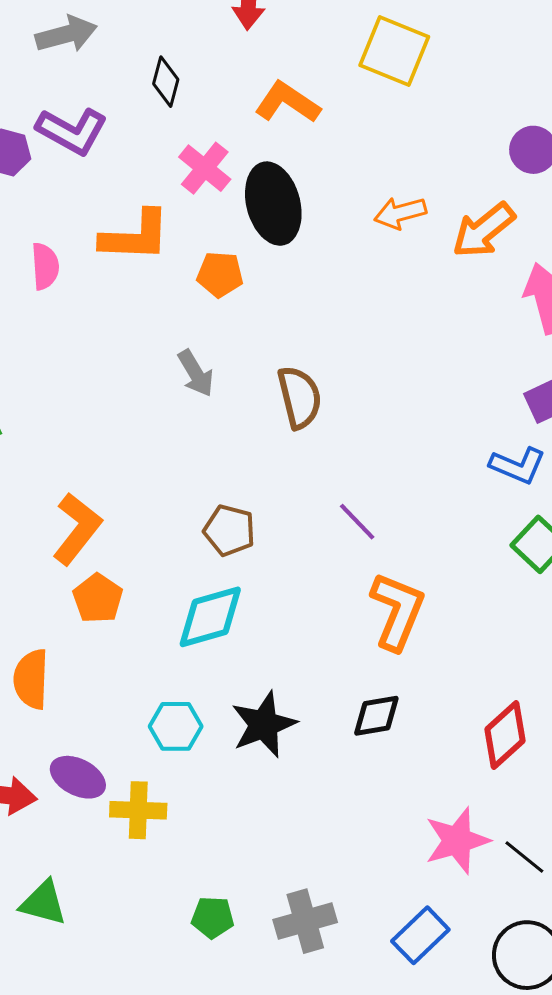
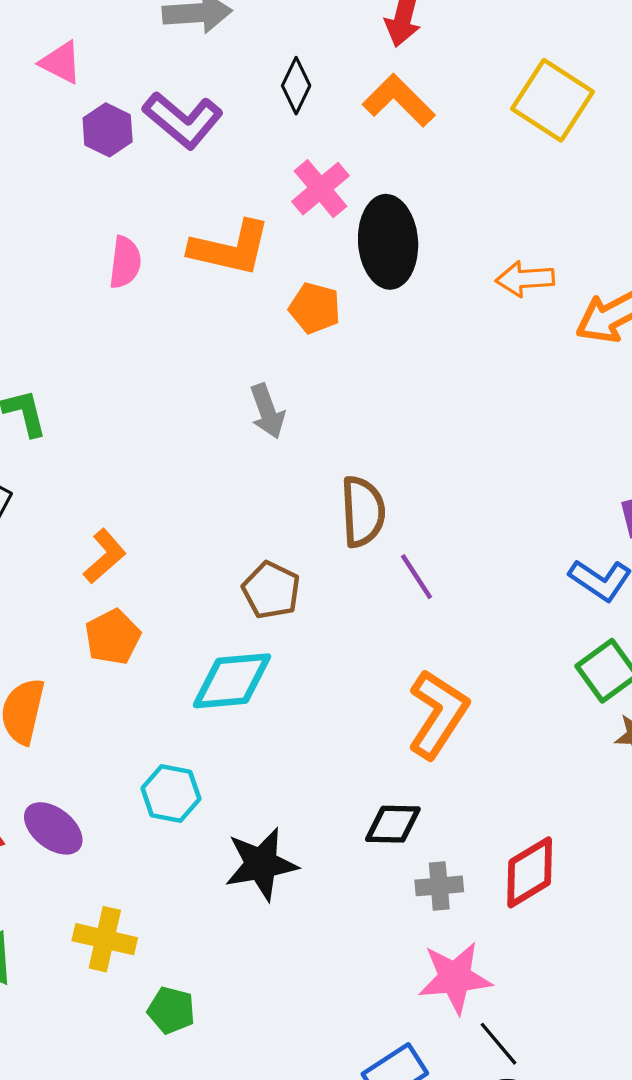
orange L-shape: (287, 102) -> (399, 100), moved
brown semicircle: (300, 397) -> (363, 512), moved
purple line: (357, 522) -> (417, 577), moved
orange L-shape: (77, 529) -> (105, 556), size x0.7
black star: (264, 724) -> (261, 864), moved
yellow cross: (138, 810) -> (105, 939), moved
black line: (524, 857) -> (498, 1044), moved
gray cross: (305, 921) -> (439, 886), moved, size x0.7

